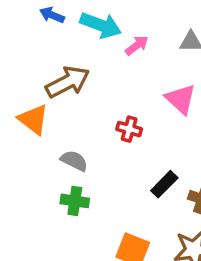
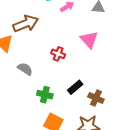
green cross: (75, 201) -> (45, 95), moved

